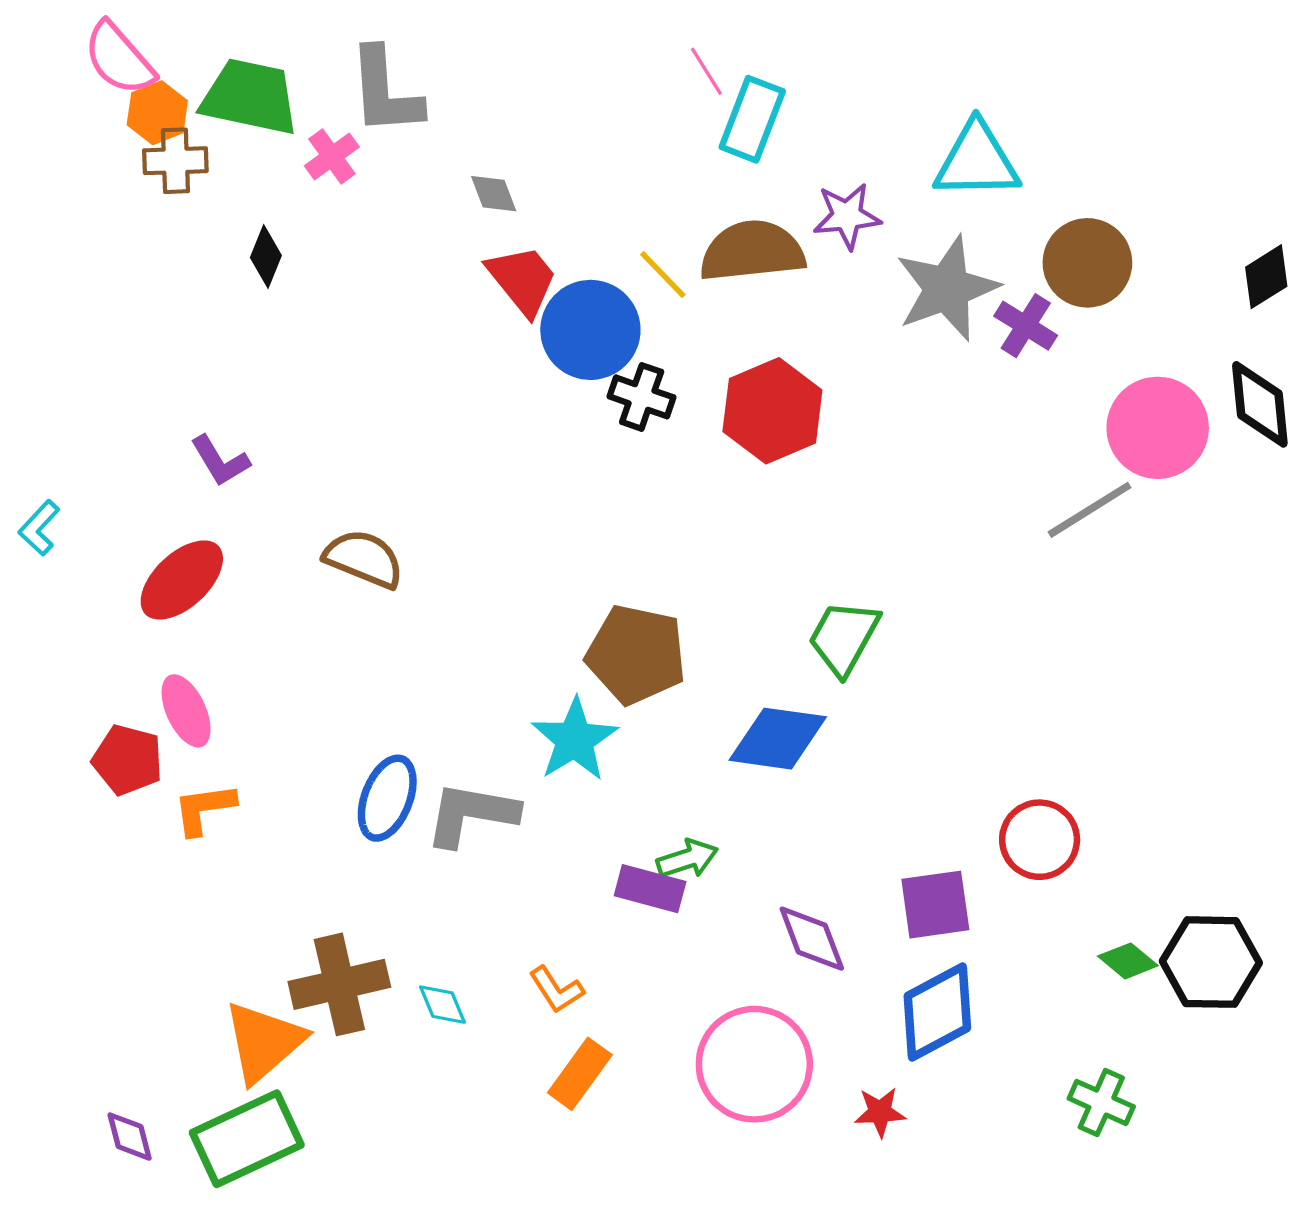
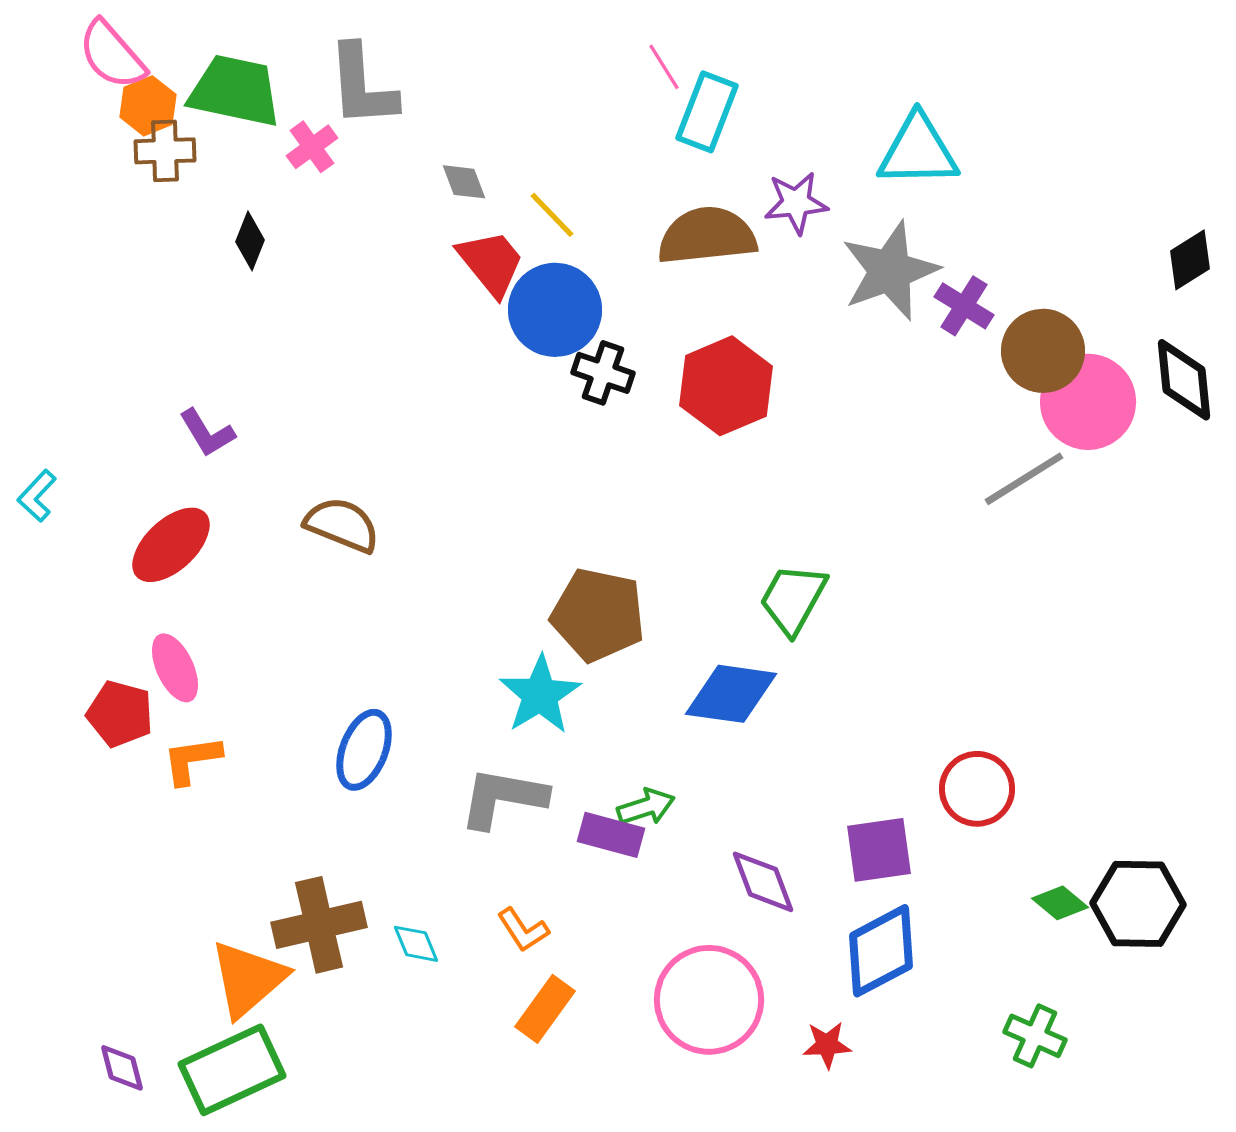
brown circle: (1087, 263) -> (1043, 351), moved
yellow line: (663, 275) -> (552, 215), moved
gray L-shape: (471, 814) -> (503, 798), moved

